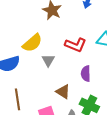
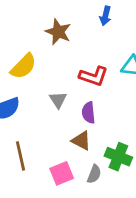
yellow semicircle: (32, 43) -> (23, 66), moved
purple semicircle: (86, 74) -> (88, 113), moved

